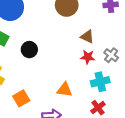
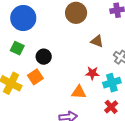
red star: (88, 57) -> (92, 73), moved
orange square: (21, 98) -> (35, 77), moved

